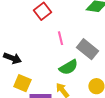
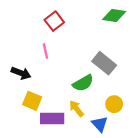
pink line: (60, 38) -> (45, 51), moved

